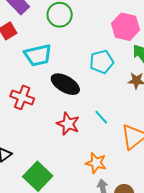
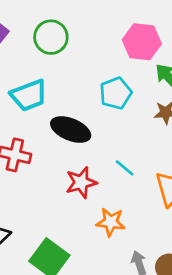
red star: (68, 124) -> (81, 183), turned -30
orange star: (96, 163) -> (111, 222), moved

